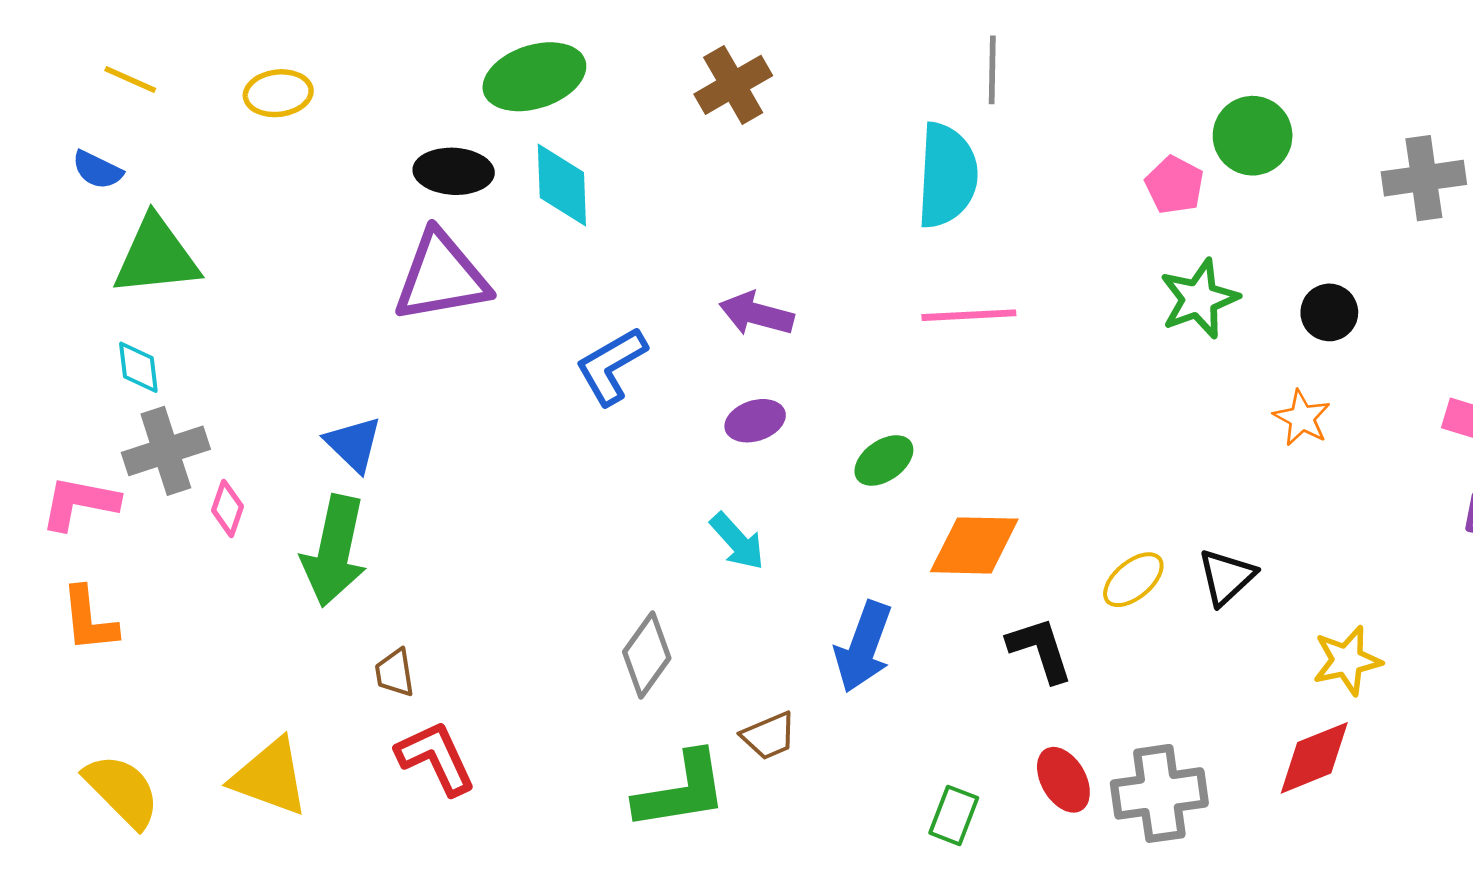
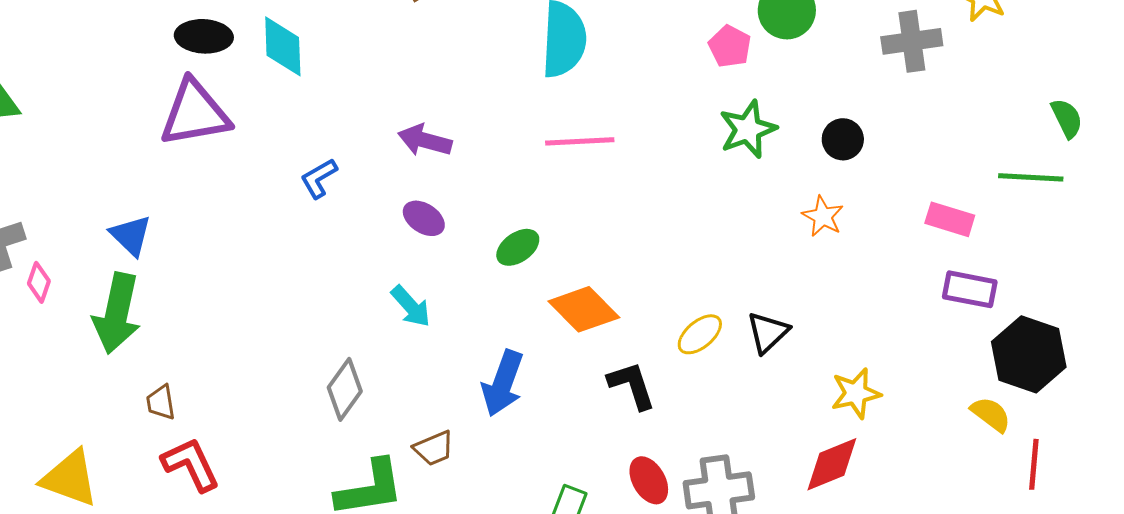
blue L-shape: (611, 366) -> (319, 178), size x0.7
purple ellipse: (755, 421) -> (424, 218), turned 51
orange diamond: (974, 545) -> (584, 309), turned 44

